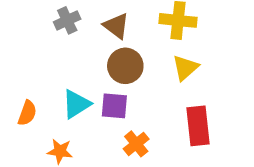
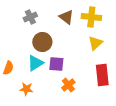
brown triangle: (116, 26) -> (66, 17), moved
brown circle: (125, 66) -> (42, 42), moved

